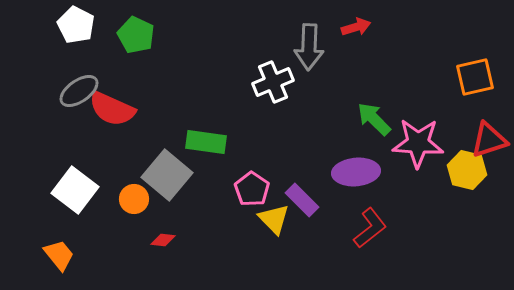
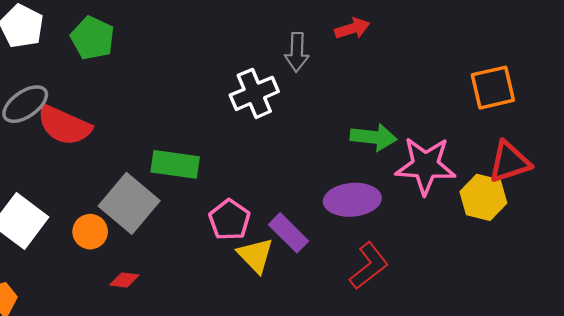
gray arrow: (309, 47) -> (297, 52), size x0.7
green arrow: (374, 119) -> (374, 137), turned 141

